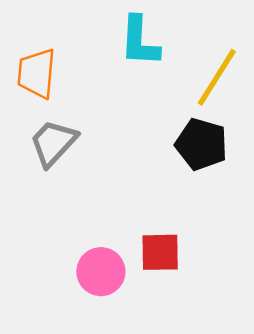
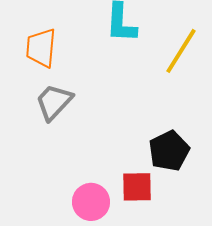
black pentagon: (201, 144) -> (169, 151), moved, turned 30

